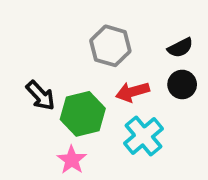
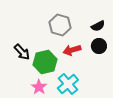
cyan cross: (143, 136) -> (68, 84), moved

